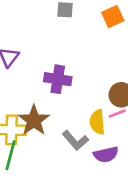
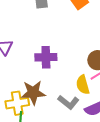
brown star: (34, 120) -> (33, 93), turned -30

